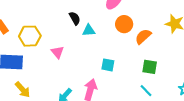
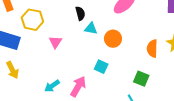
orange circle: (124, 24) -> (113, 39), moved
orange semicircle: (143, 36) -> (152, 49), moved, turned -60

